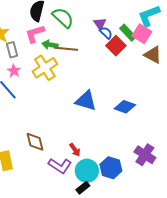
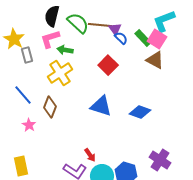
red square: (116, 46) -> (108, 65), moved
brown line: (66, 49) -> (100, 25), moved
brown triangle: (153, 55) -> (155, 60), moved
pink star: (14, 71) -> (29, 125), moved
brown diamond: (35, 142) -> (50, 107), moved, turned 35

